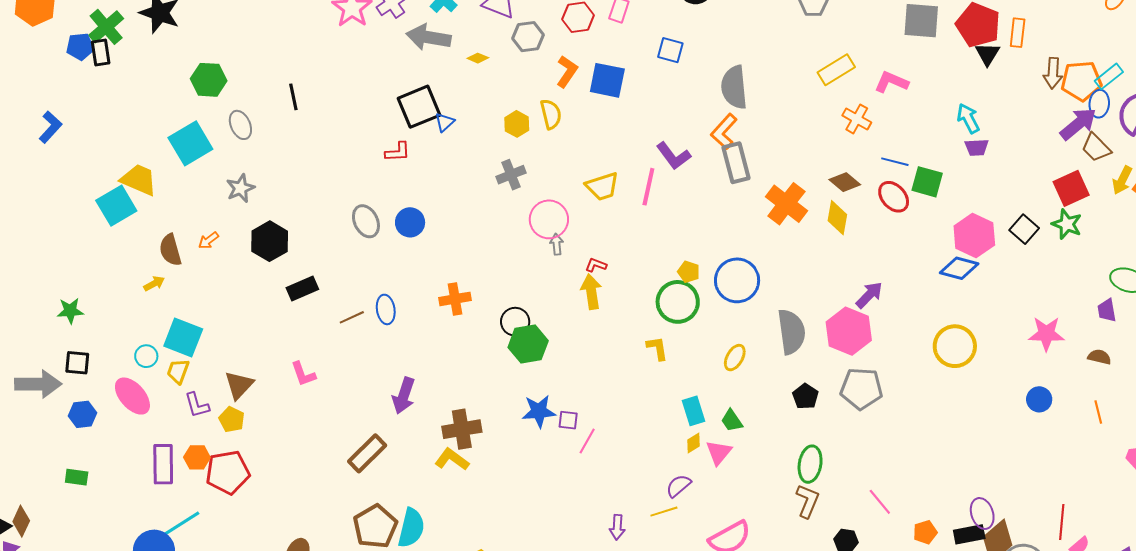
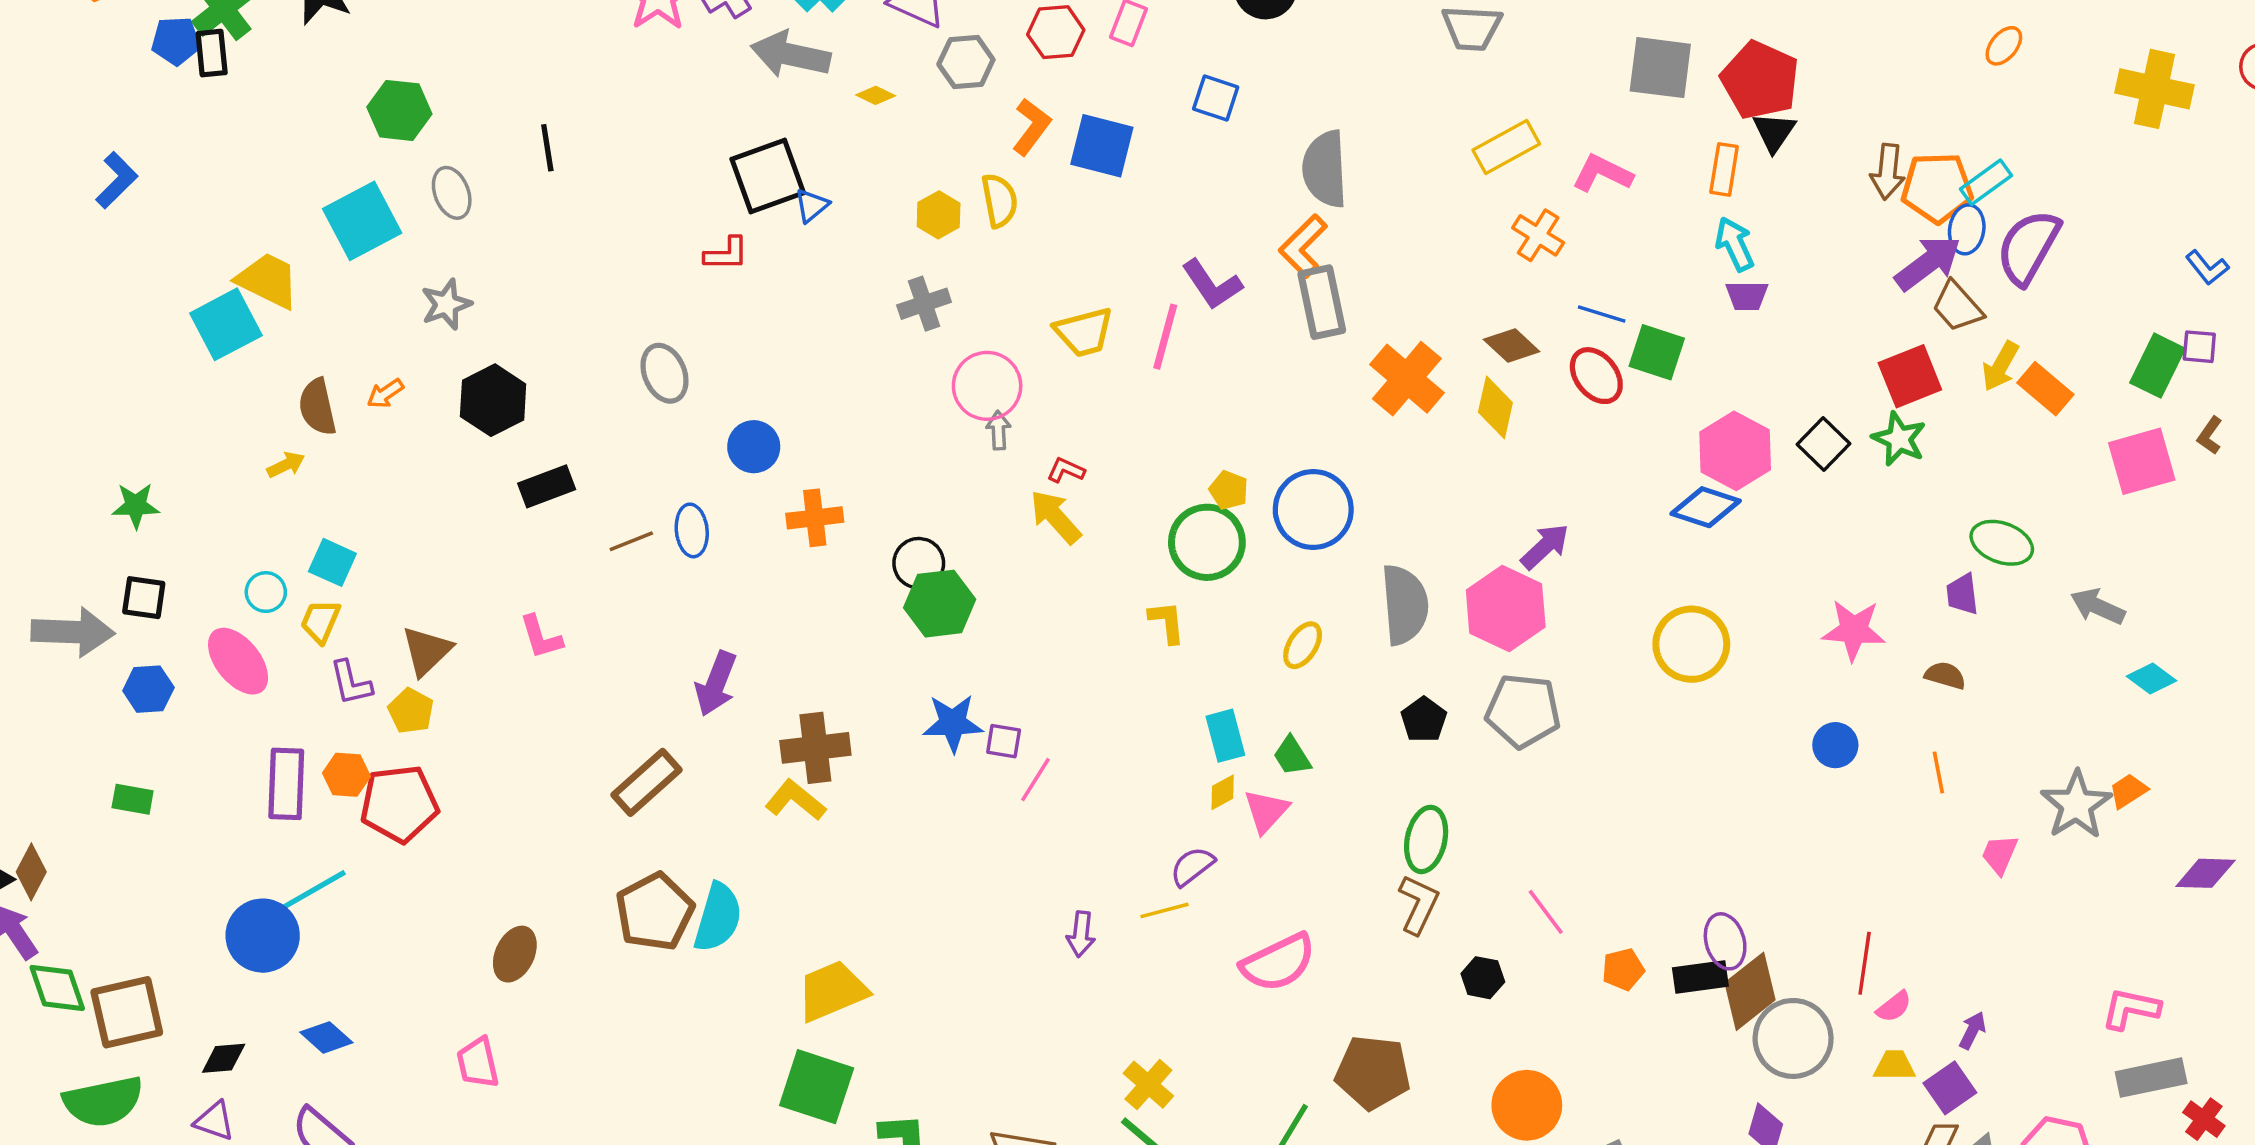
orange rectangle: (1018, 33) -> (1724, 169), moved
blue circle: (410, 222) -> (754, 447), moved
yellow arrow: (591, 292) -> (1056, 517), turned -36
cyan square: (183, 338) -> (332, 562), size x0.7

